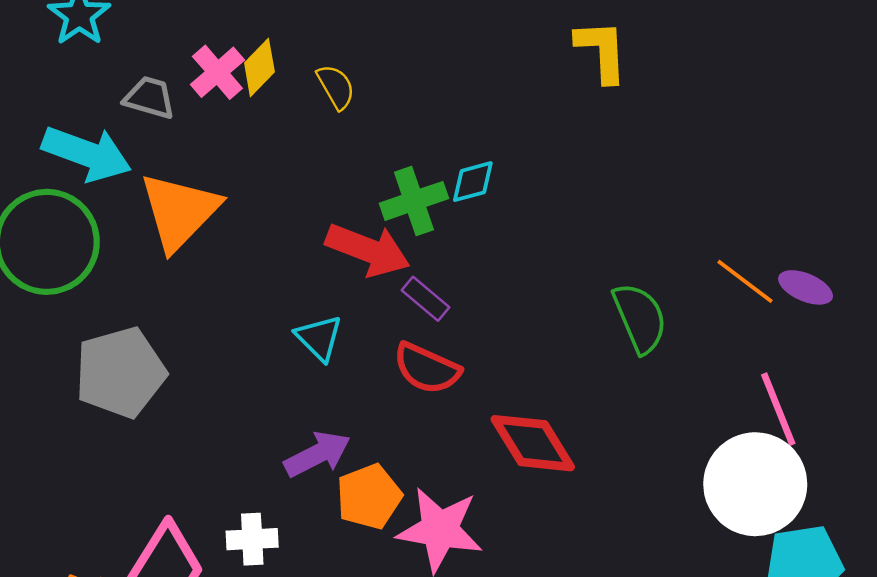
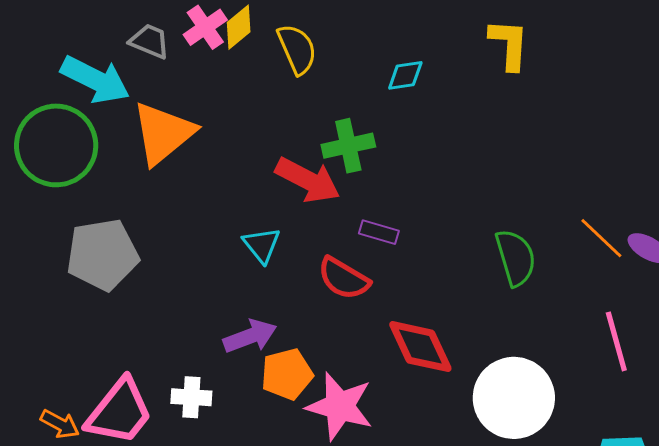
yellow semicircle: (336, 87) -> (297, 49), size x1.4
cyan diamond: (473, 182) -> (405, 75), moved
purple rectangle: (426, 299) -> (379, 232), moved, turned -30
white circle: (755, 484) -> (514, 398), moved

